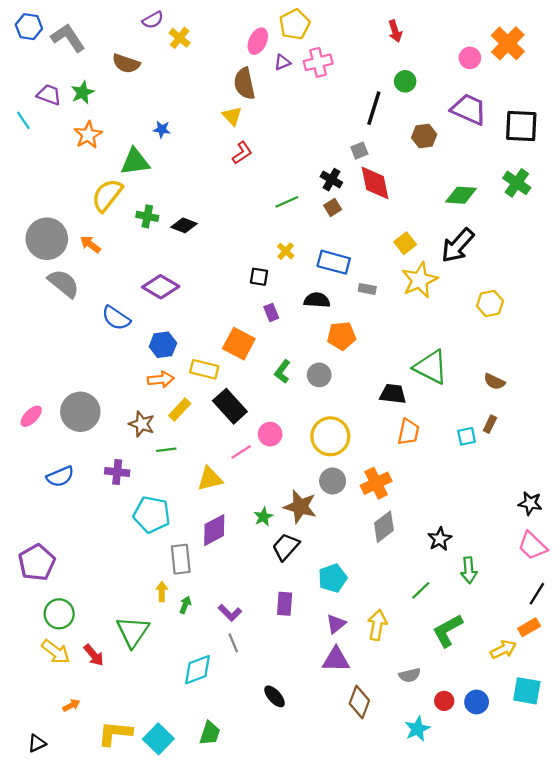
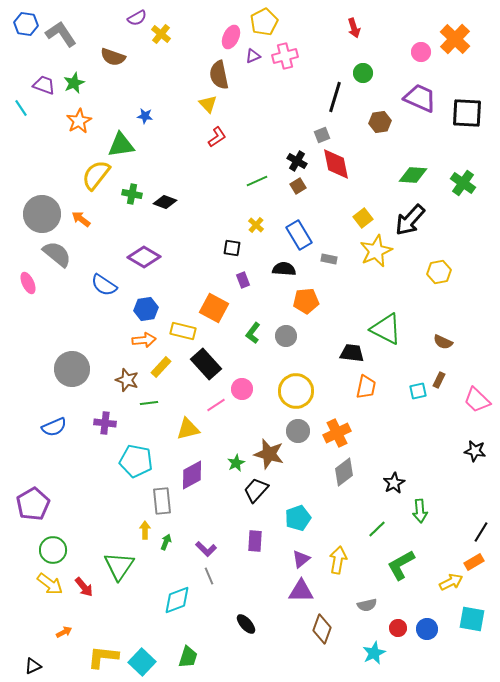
green cross: (517, 183) -> (463, 183), moved
blue rectangle: (334, 262) -> (299, 235), turned 44
pink ellipse: (31, 416) -> (28, 283), moved, turned -70
pink trapezoid: (532, 546) -> (477, 400), moved

